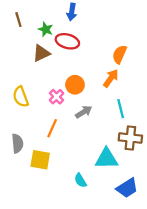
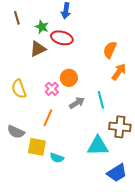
orange arrow: (111, 78) -> (119, 72), moved
cyan line: (121, 109) -> (101, 100), moved
gray semicircle: (17, 143) -> (16, 132), turned 120
cyan semicircle: (80, 180) -> (57, 158), moved, turned -40

